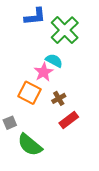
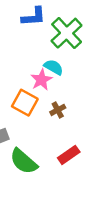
red rectangle: (69, 120) -> (69, 155), moved

